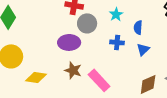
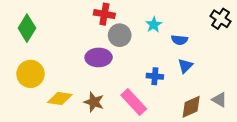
blue semicircle: (138, 27) -> (179, 40), turned -88
blue cross: (117, 42) -> (155, 76), moved
brown star: (73, 70) -> (94, 102), moved

